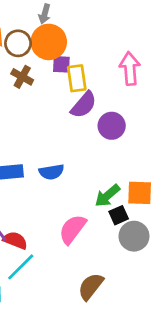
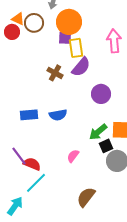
orange circle: (49, 42) -> (69, 22), moved
brown cross: (22, 77) -> (55, 73), moved
purple circle: (112, 126) -> (101, 94), moved
pink semicircle: (73, 229) -> (73, 156), size x0.6

